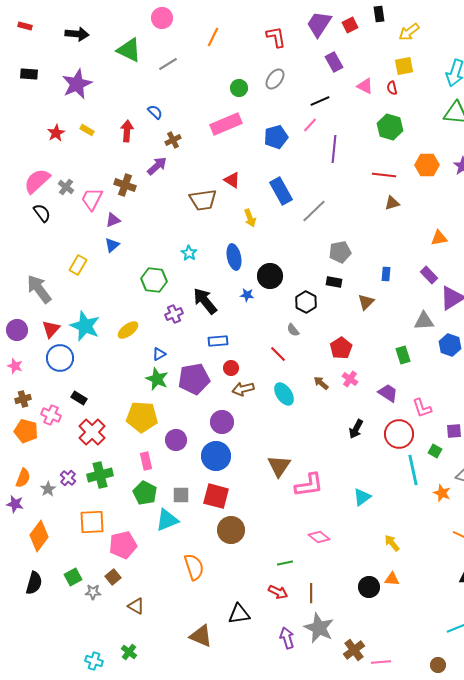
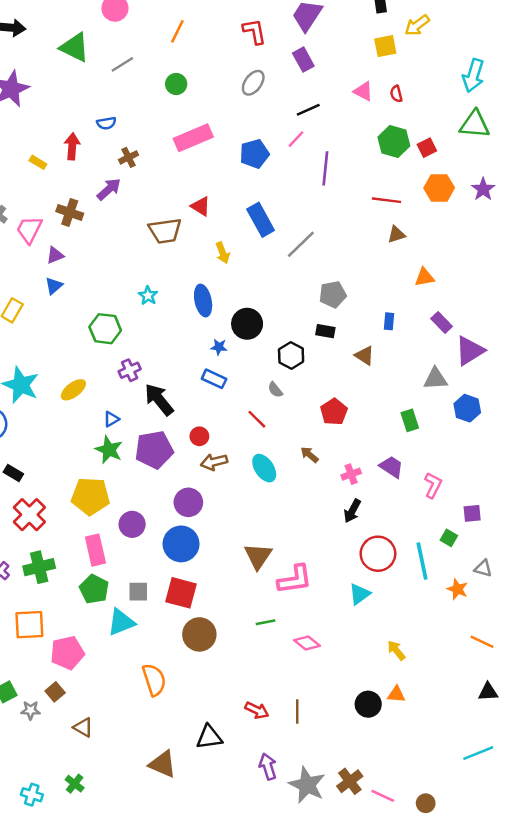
red square: (350, 25) -> (427, 148), moved
purple rectangle: (334, 62) -> (303, 60), moved
yellow square: (404, 66) -> (385, 46), moved
green circle: (239, 88) -> (176, 84), moved
blue semicircle: (155, 112) -> (106, 123), turned 126
yellow rectangle: (87, 130) -> (38, 162), moved
orange triangle: (439, 238) -> (424, 277), moved
black arrow: (205, 301) -> (159, 400), moved
brown triangle: (366, 302) -> (365, 356), turned -42
blue rectangle: (218, 341) -> (214, 379), moved, turned 30
pink cross: (350, 379) -> (351, 474), moved, turned 35
pink L-shape: (422, 408) -> (433, 485), turned -135
red circle: (399, 434) -> (378, 554), moved
pink rectangle: (146, 461) -> (95, 550), size x1.4
green line: (285, 563) -> (265, 622), moved
gray star: (319, 628) -> (307, 785), moved
pink line: (381, 662) -> (383, 796), turned 30
brown circle: (438, 665) -> (426, 803), moved

